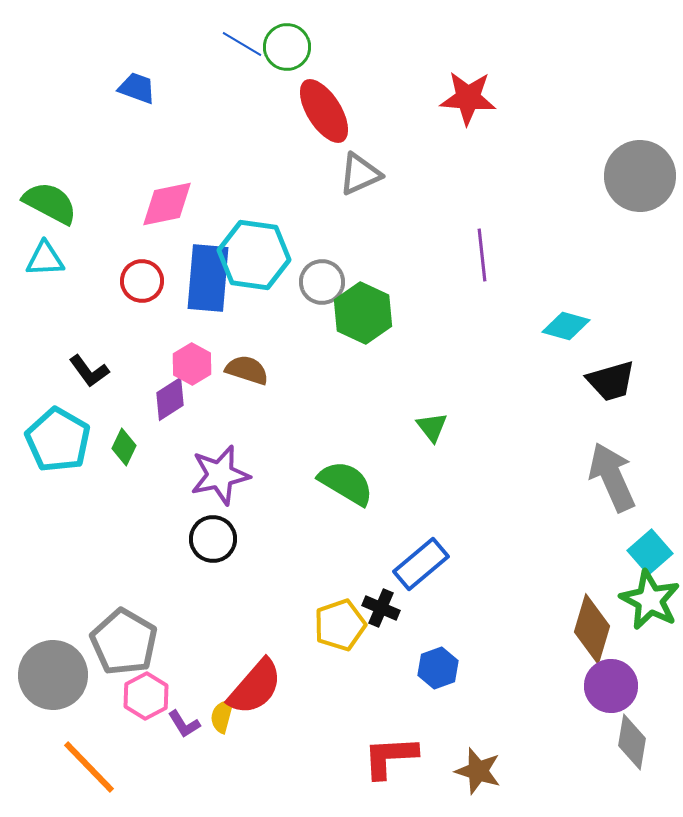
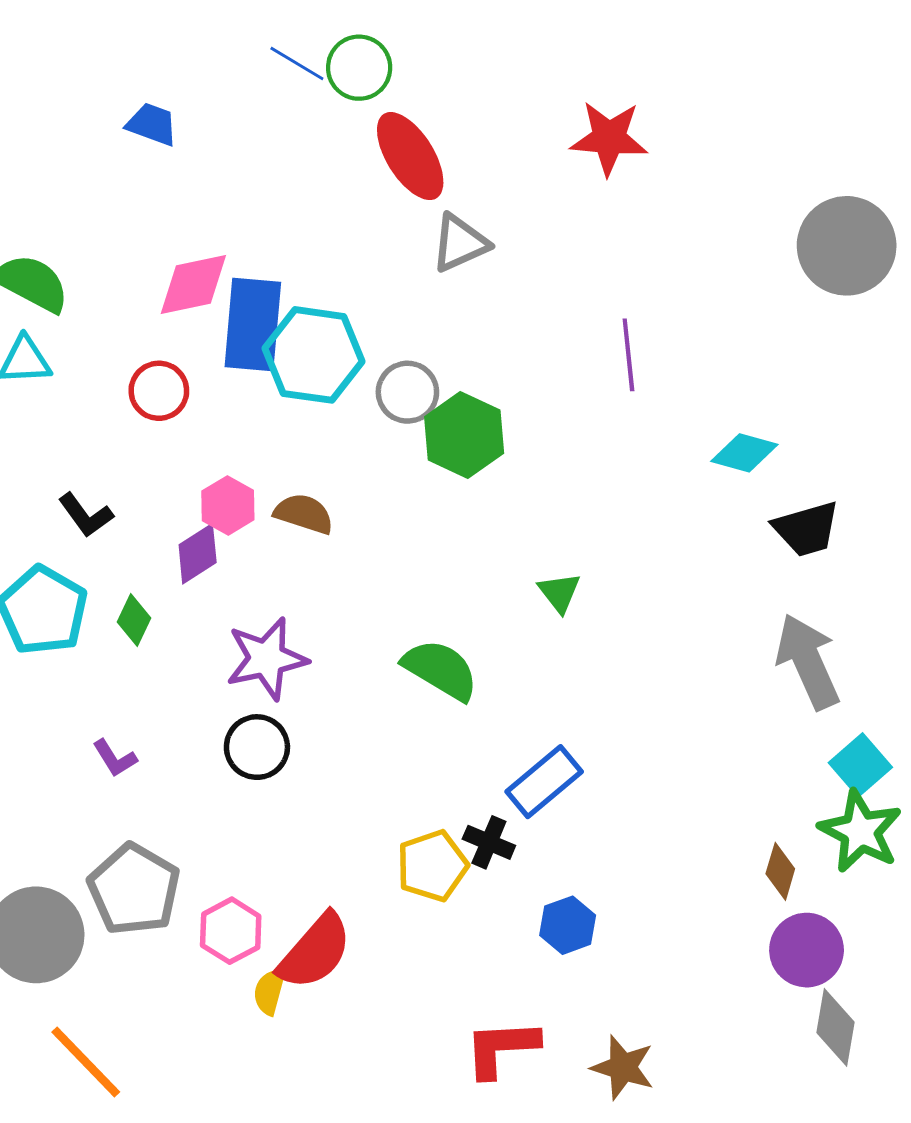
blue rectangle: (208, 278) -> (253, 325), moved
brown diamond: (592, 629) -> (780, 871), size x0.6
pink hexagon: (146, 696) -> (231, 931), moved
purple L-shape: (184, 724) -> (115, 758), moved

